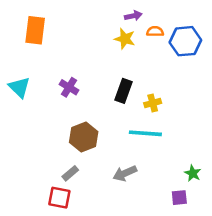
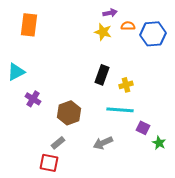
cyan triangle: (19, 87) -> (16, 72), turned 48
purple cross: (69, 87) -> (33, 99), moved
purple square: (179, 198) -> (143, 128), moved, turned 32

